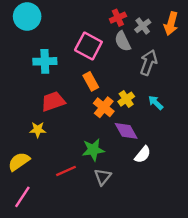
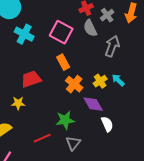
cyan cross: (45, 61) -> (24, 34), moved, turned 30
yellow cross: (126, 99) -> (100, 81), moved
white semicircle: (143, 154) -> (107, 124), turned -63

